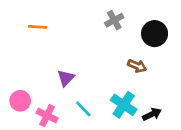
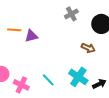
orange line: (38, 27) -> (14, 30), moved
purple triangle: (66, 78) -> (31, 36), moved, turned 32

